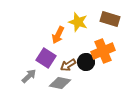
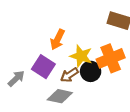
yellow star: (78, 22) -> (81, 56), moved
gray arrow: (29, 76) -> (16, 78), moved

